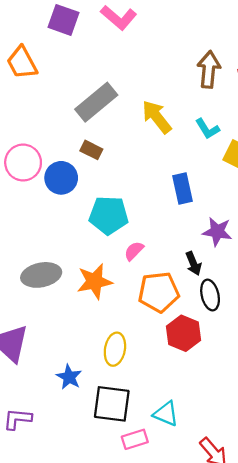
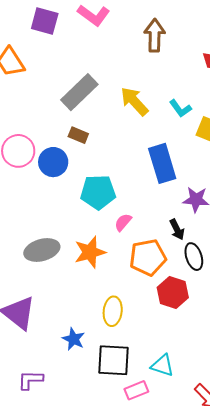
brown arrow: (209, 69) -> (155, 35), moved
blue rectangle: (183, 189) -> (162, 163), size x1.4

